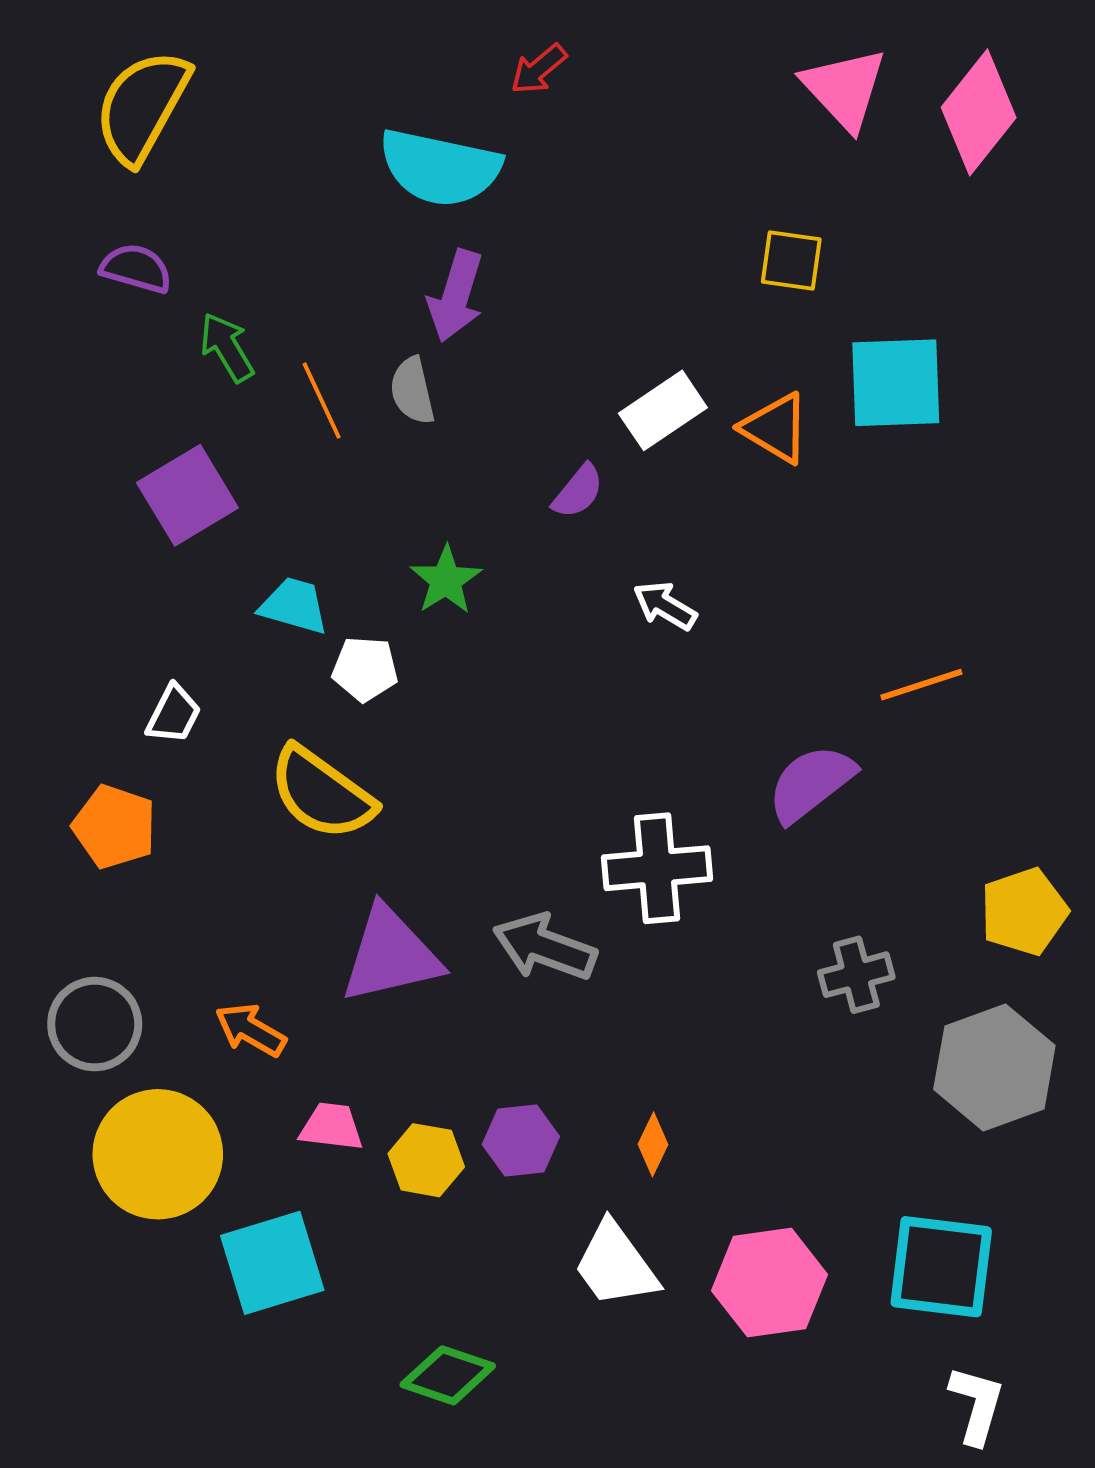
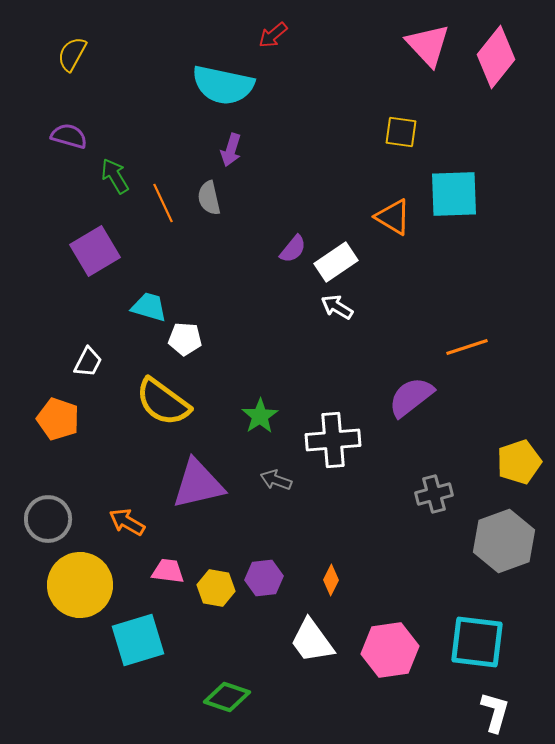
yellow semicircle: (142, 107) -> (72, 54), size x0.6
purple arrow: (456, 296) -> (231, 150), size x0.7
white rectangle: (663, 410) -> (336, 262), moved
green star: (446, 580) -> (260, 416), moved
gray arrow: (545, 947) -> (276, 480), size x0.6

